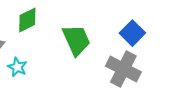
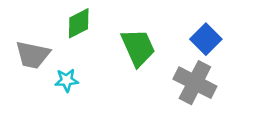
cyan star: (17, 67) -> (67, 80), turned -30

